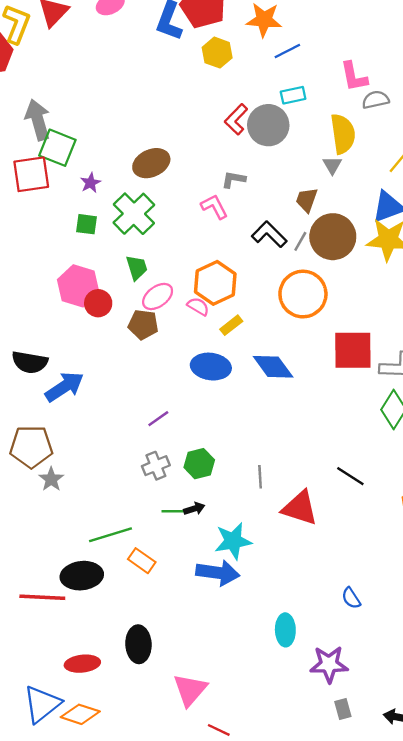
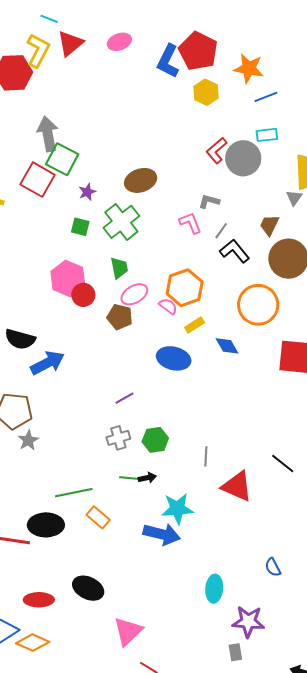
red square: (31, 174) -> (38, 180), turned 32
gray line: (300, 241) -> (221, 231), moved
blue diamond: (273, 367) -> (227, 346), moved, size x0.7
black ellipse: (138, 644) -> (88, 588), turned -68
gray rectangle: (343, 709) -> (235, 652), moved

